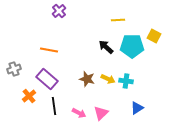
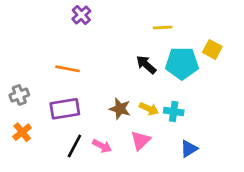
purple rectangle: (47, 79) -> (65, 109), turned -50
orange cross: (29, 96) -> (22, 132), moved
black line: (54, 106) -> (74, 146), turned 36
pink arrow: (79, 113) -> (102, 146), moved
pink triangle: (101, 113) -> (141, 140), moved

